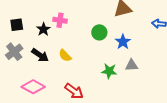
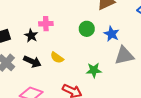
gray triangle: (132, 65) -> (124, 55), size x1.5
green star: (109, 71) -> (94, 70), moved

